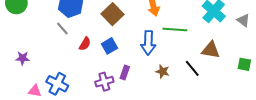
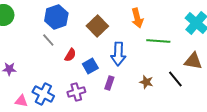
blue arrow: (148, 43) -> (118, 54), moved
blue square: (109, 46) -> (90, 66), moved
purple cross: (104, 82) -> (76, 92), moved

